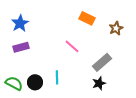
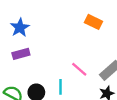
pink line: (72, 46) -> (79, 69), moved

